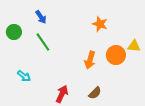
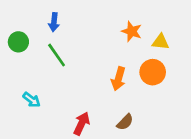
blue arrow: (41, 17) -> (54, 22), turned 40
yellow triangle: (134, 46) -> (161, 42), moved

